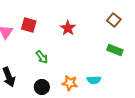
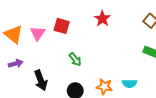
red star: (68, 28) -> (102, 19), moved

